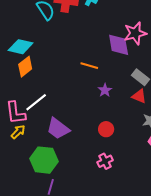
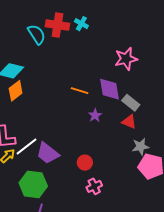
purple diamond: (119, 45) -> (110, 89), moved
white line: (36, 102) -> (27, 147), moved
red circle: (106, 129) -> (85, 163), moved

